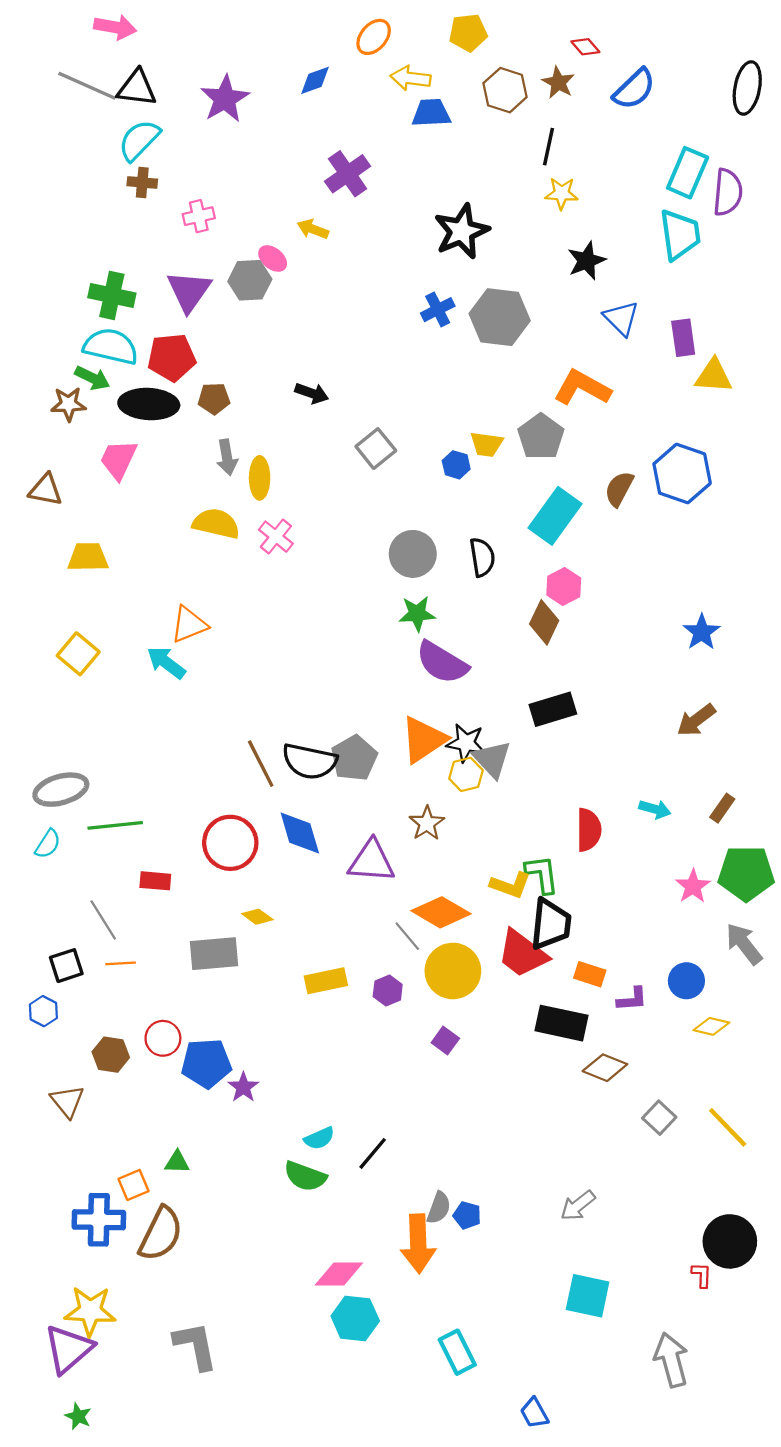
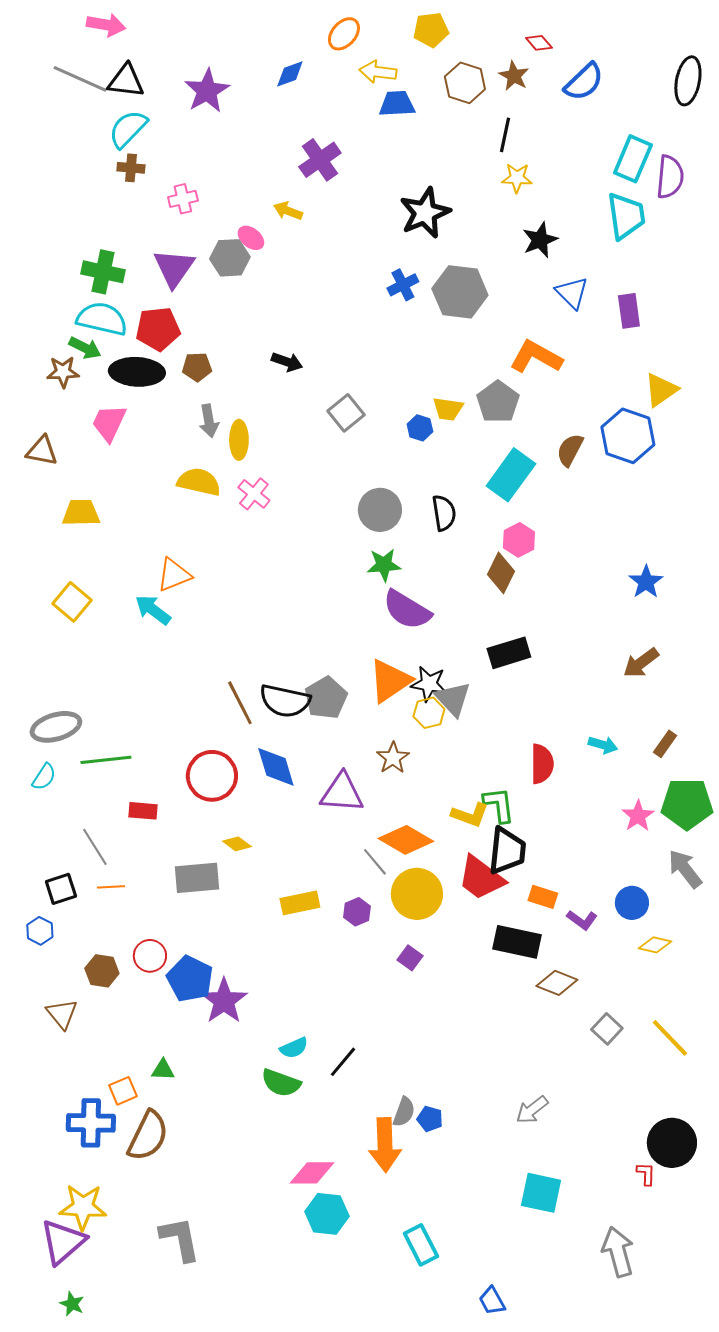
yellow triangle: (714, 376) -> (661, 390), moved, turned -39
purple L-shape: (632, 999) -> (582, 920), turned 40
blue pentagon: (206, 1063) -> (190, 979), turned 30
purple star: (243, 1087) -> (224, 1001), size x1.6

